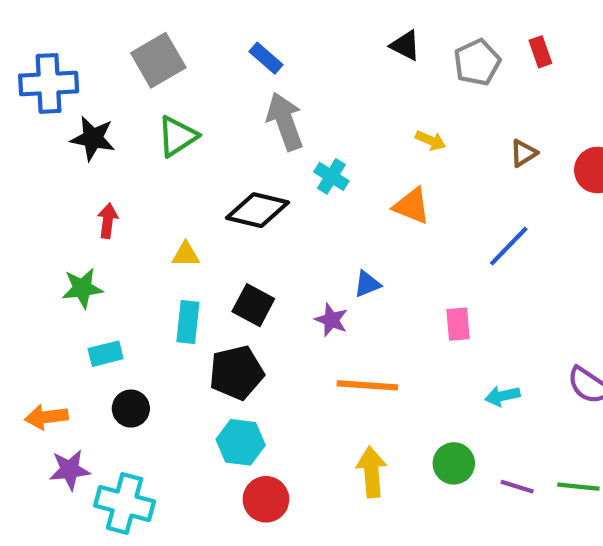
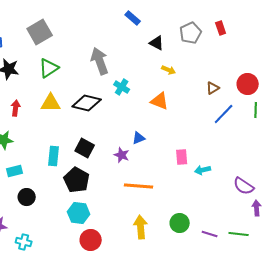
black triangle: (405, 45) -> (157, 43), moved
blue rectangle: (266, 58) -> (133, 18), moved
brown triangle: (523, 153) -> (213, 88), moved
blue line: (509, 246) -> (224, 114), moved
yellow triangle: (186, 254) -> (51, 103), moved, size x1.5
black pentagon: (236, 373) -> (77, 180), turned -30
cyan arrow: (502, 396) -> (203, 170), moved
cyan cross: (125, 504) -> (24, 242), size x0.6

